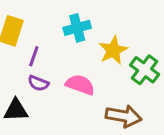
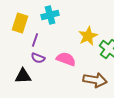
cyan cross: (77, 28) -> (50, 15), moved

